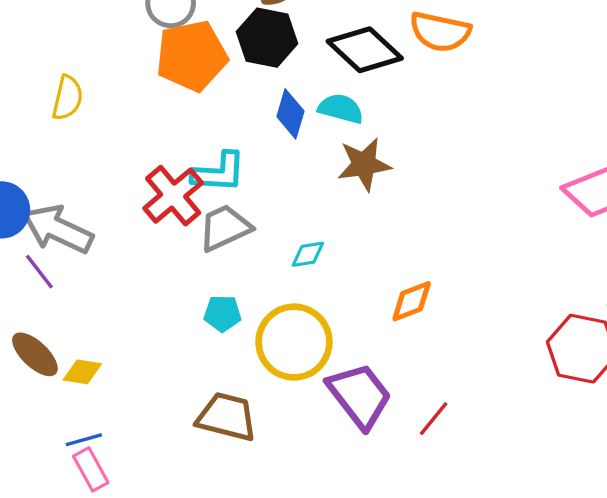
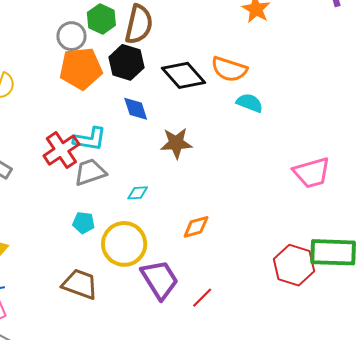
cyan semicircle: (341, 109) -> (250, 103), moved
blue diamond: (290, 114) -> (136, 109), turned -40

